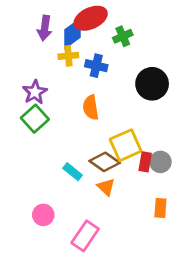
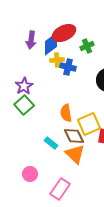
yellow cross: (68, 56) -> (57, 60), moved
orange semicircle: (91, 107) -> (66, 113), moved
brown diamond: (105, 162) -> (74, 136), turned 30
orange triangle: (106, 187) -> (75, 154), size x1.5

